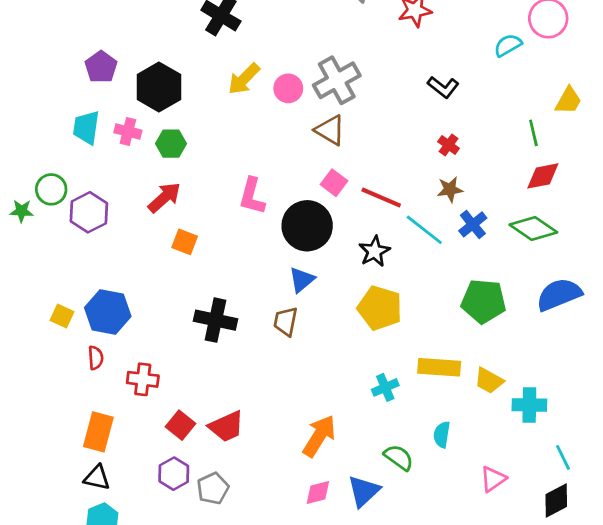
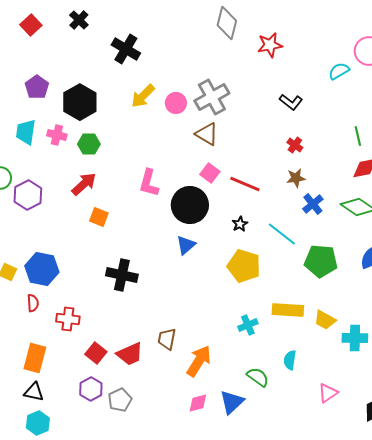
cyan line: (424, 230) -> (282, 234), moved
black star: (374, 251) -> (240, 224), size x0.7
brown trapezoid: (286, 321) -> (167, 339), moved

